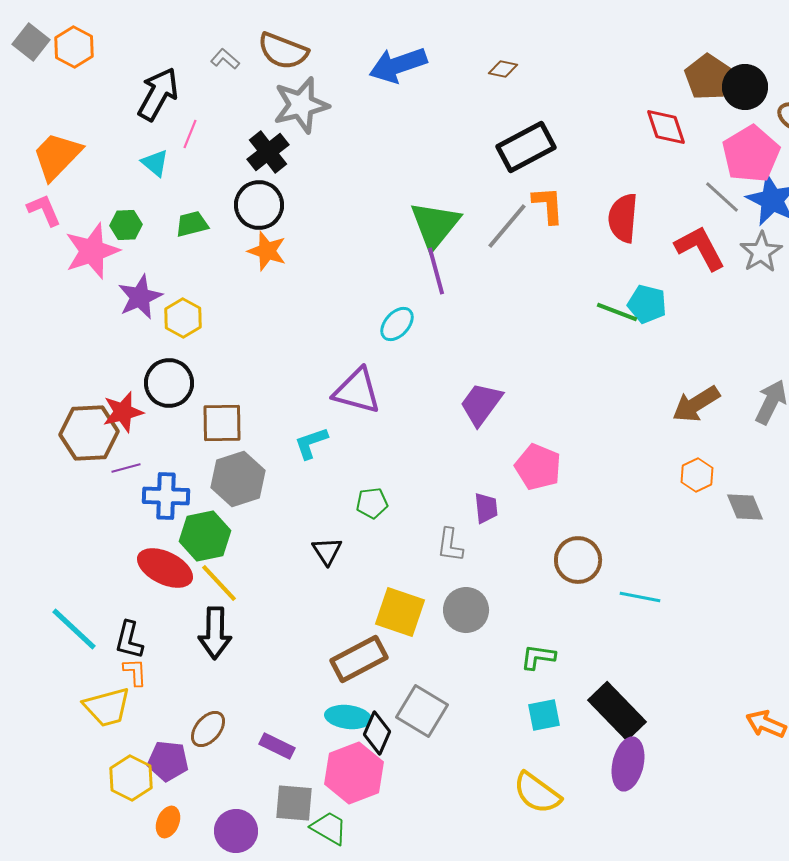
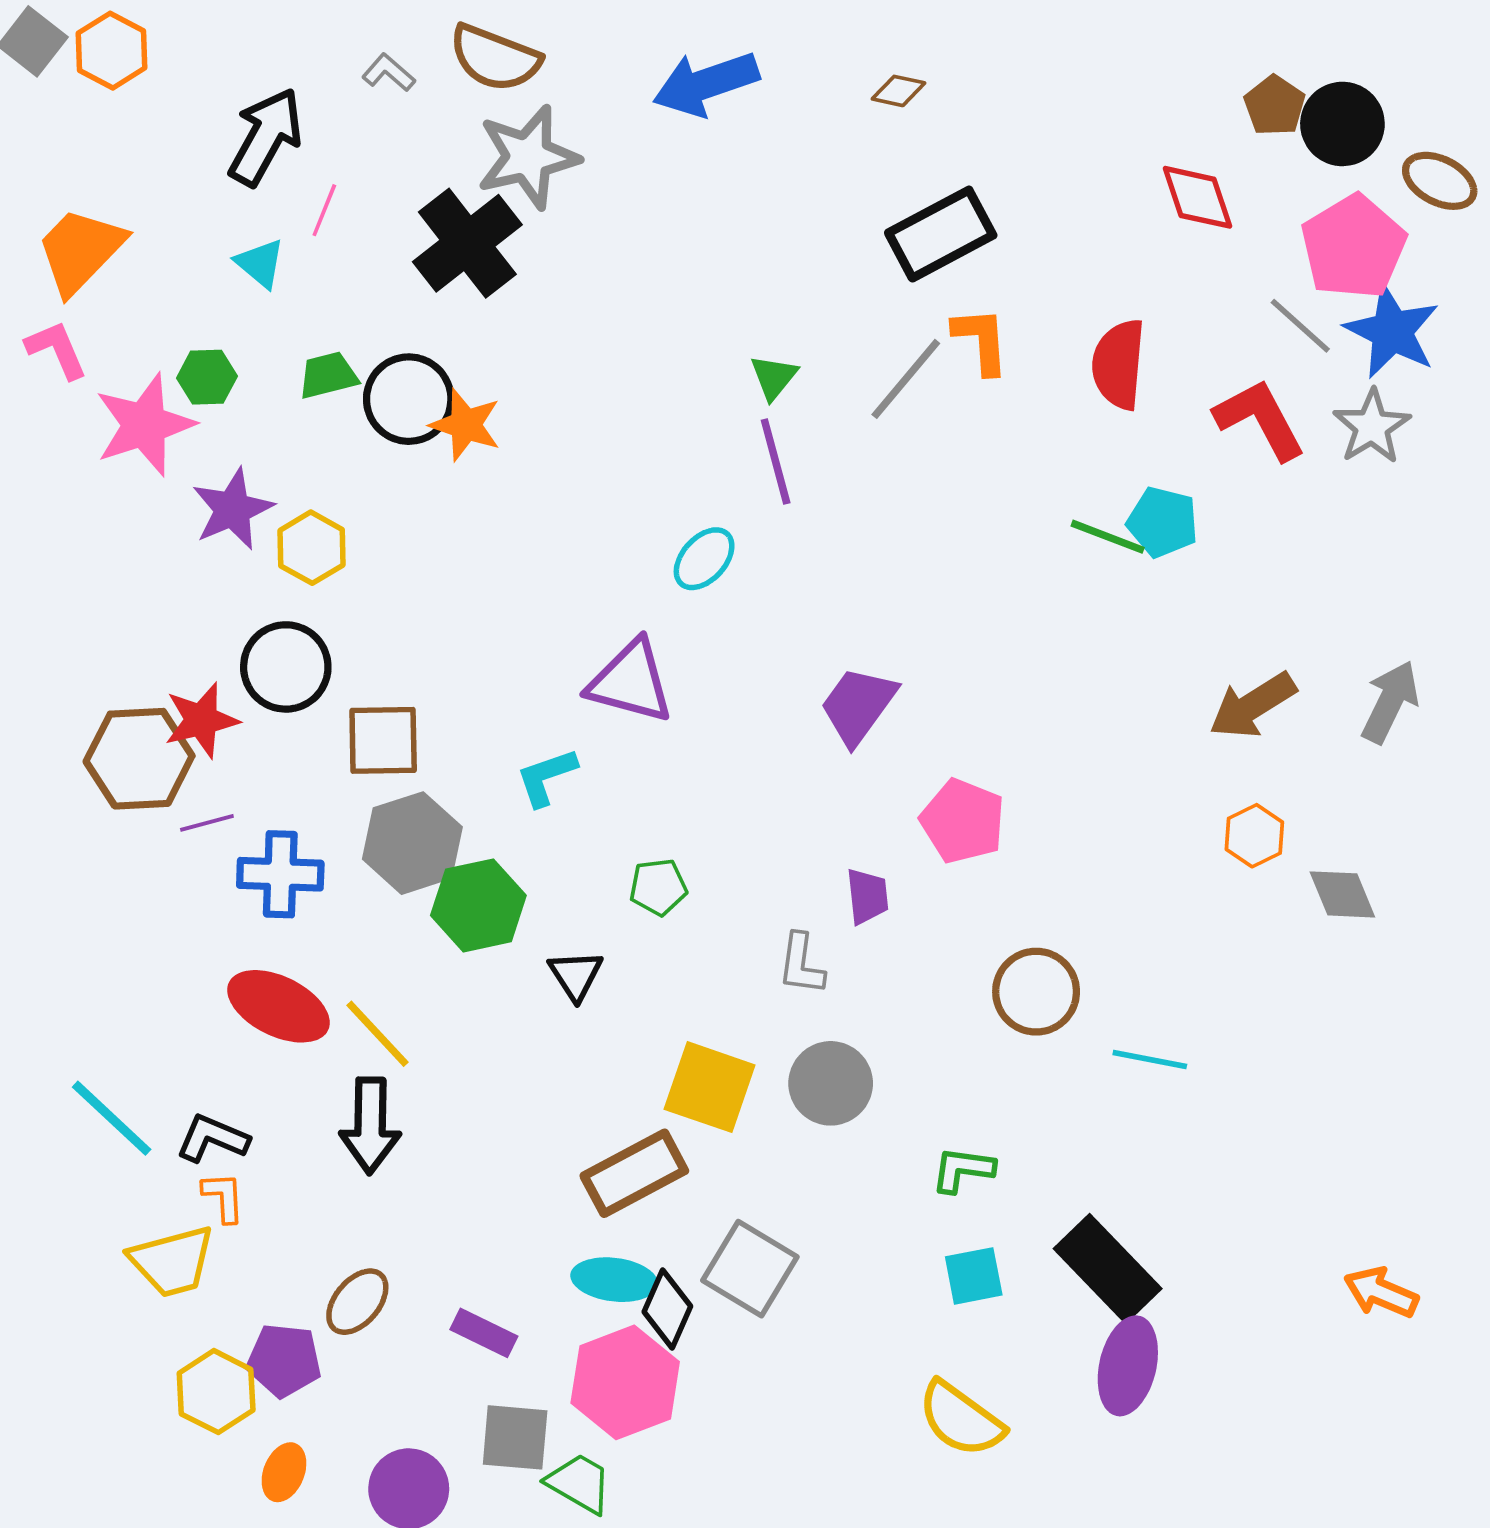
brown pentagon: (708, 77) -> (1275, 106), size x0.7
black cross: (268, 152) -> (467, 243), size x1.4
black circle: (259, 205) -> (409, 399), moved
green triangle: (435, 225) -> (774, 377), size x0.5
green hexagon: (205, 536) -> (478, 905), moved
black L-shape: (129, 640) -> (212, 1138), turned 99

